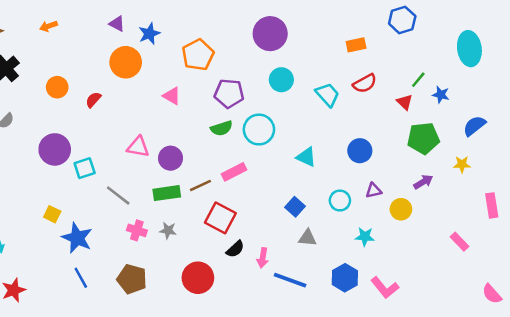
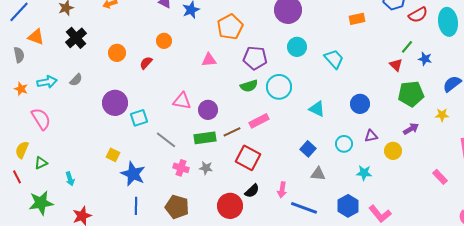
orange circle: (126, 62) -> (164, 41), moved, size x0.6
red semicircle: (365, 83) -> (418, 15), moved
pink triangle: (172, 96) -> (209, 60), turned -35
black semicircle: (235, 249) -> (252, 191), moved
blue line: (81, 278) -> (136, 206), turned 30

